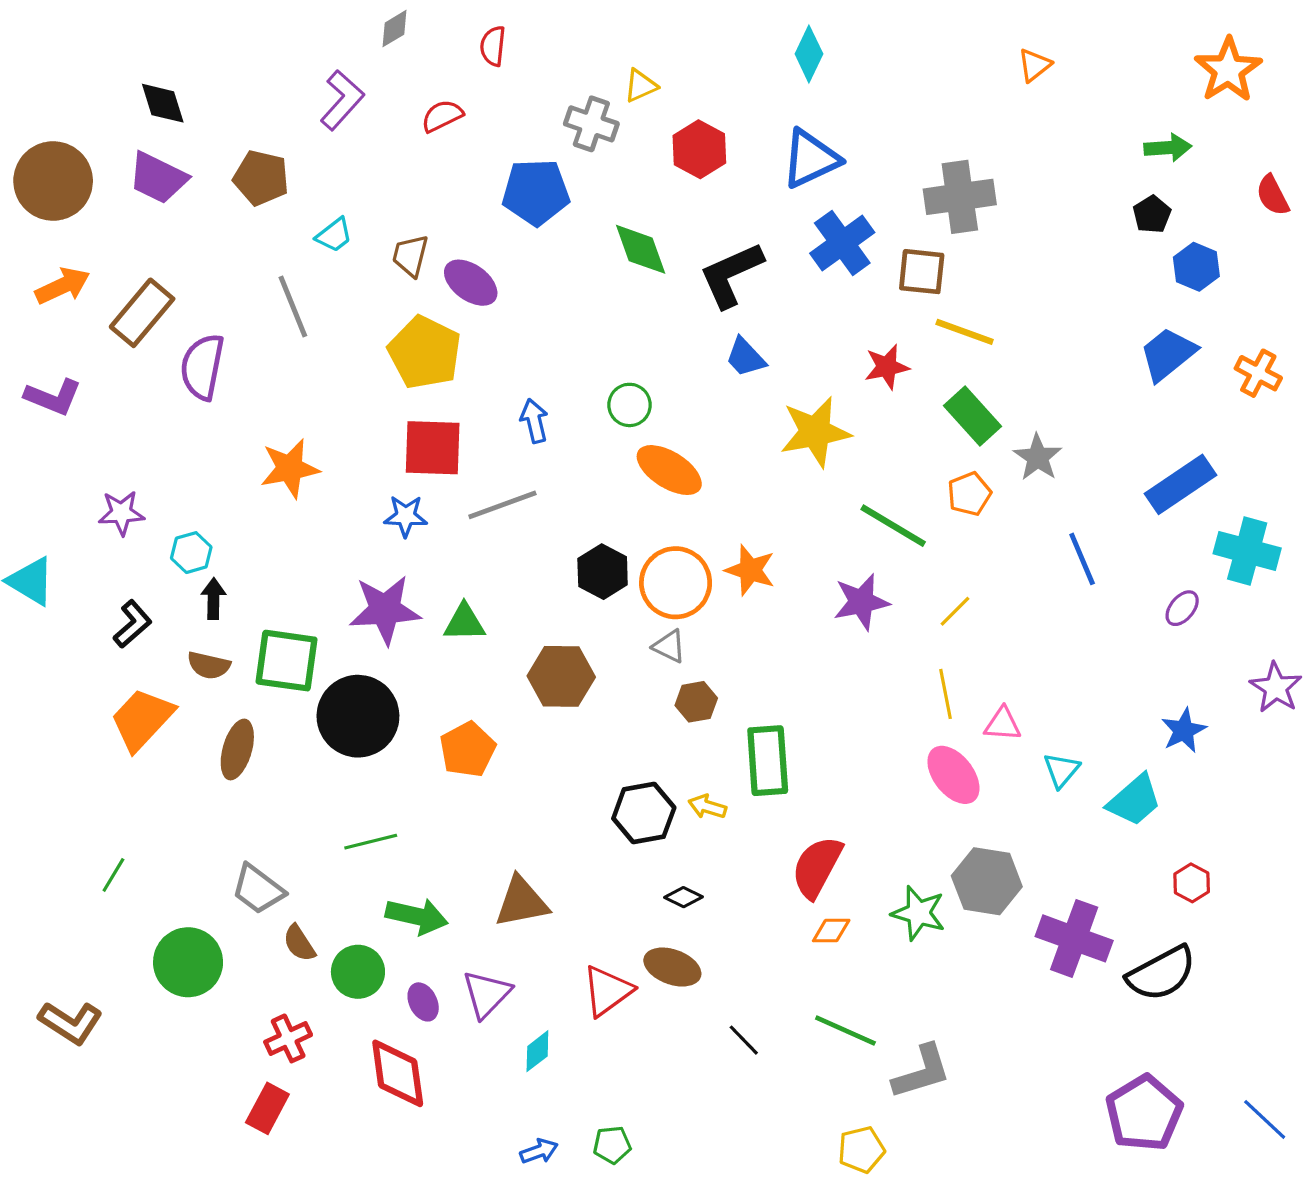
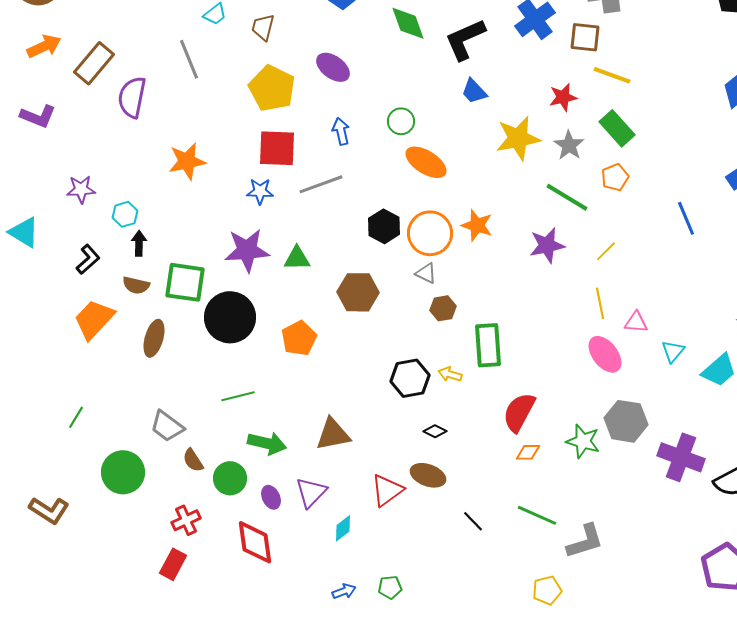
purple ellipse: (471, 283) -> (333, 67), moved
gray star: (1038, 457) -> (569, 145), moved

